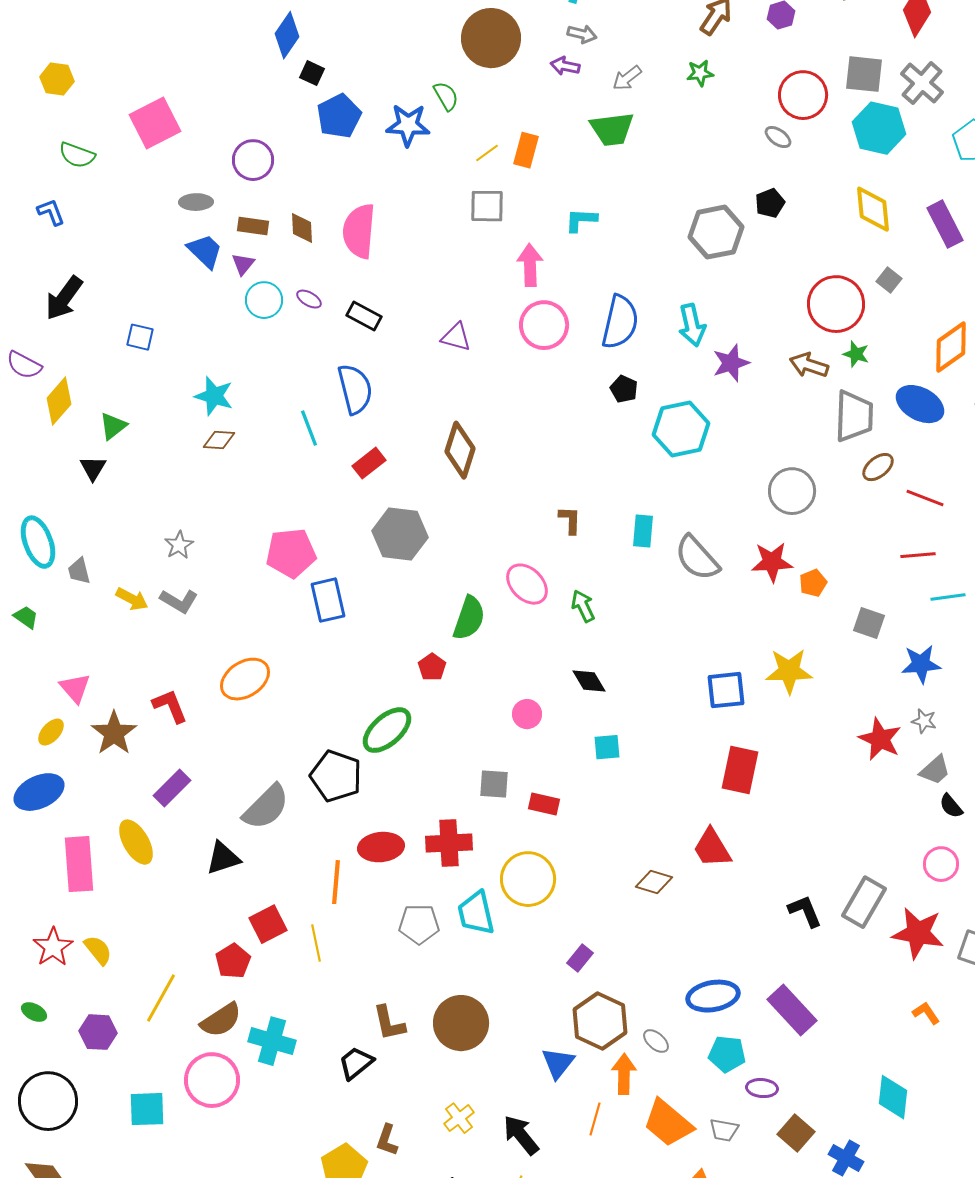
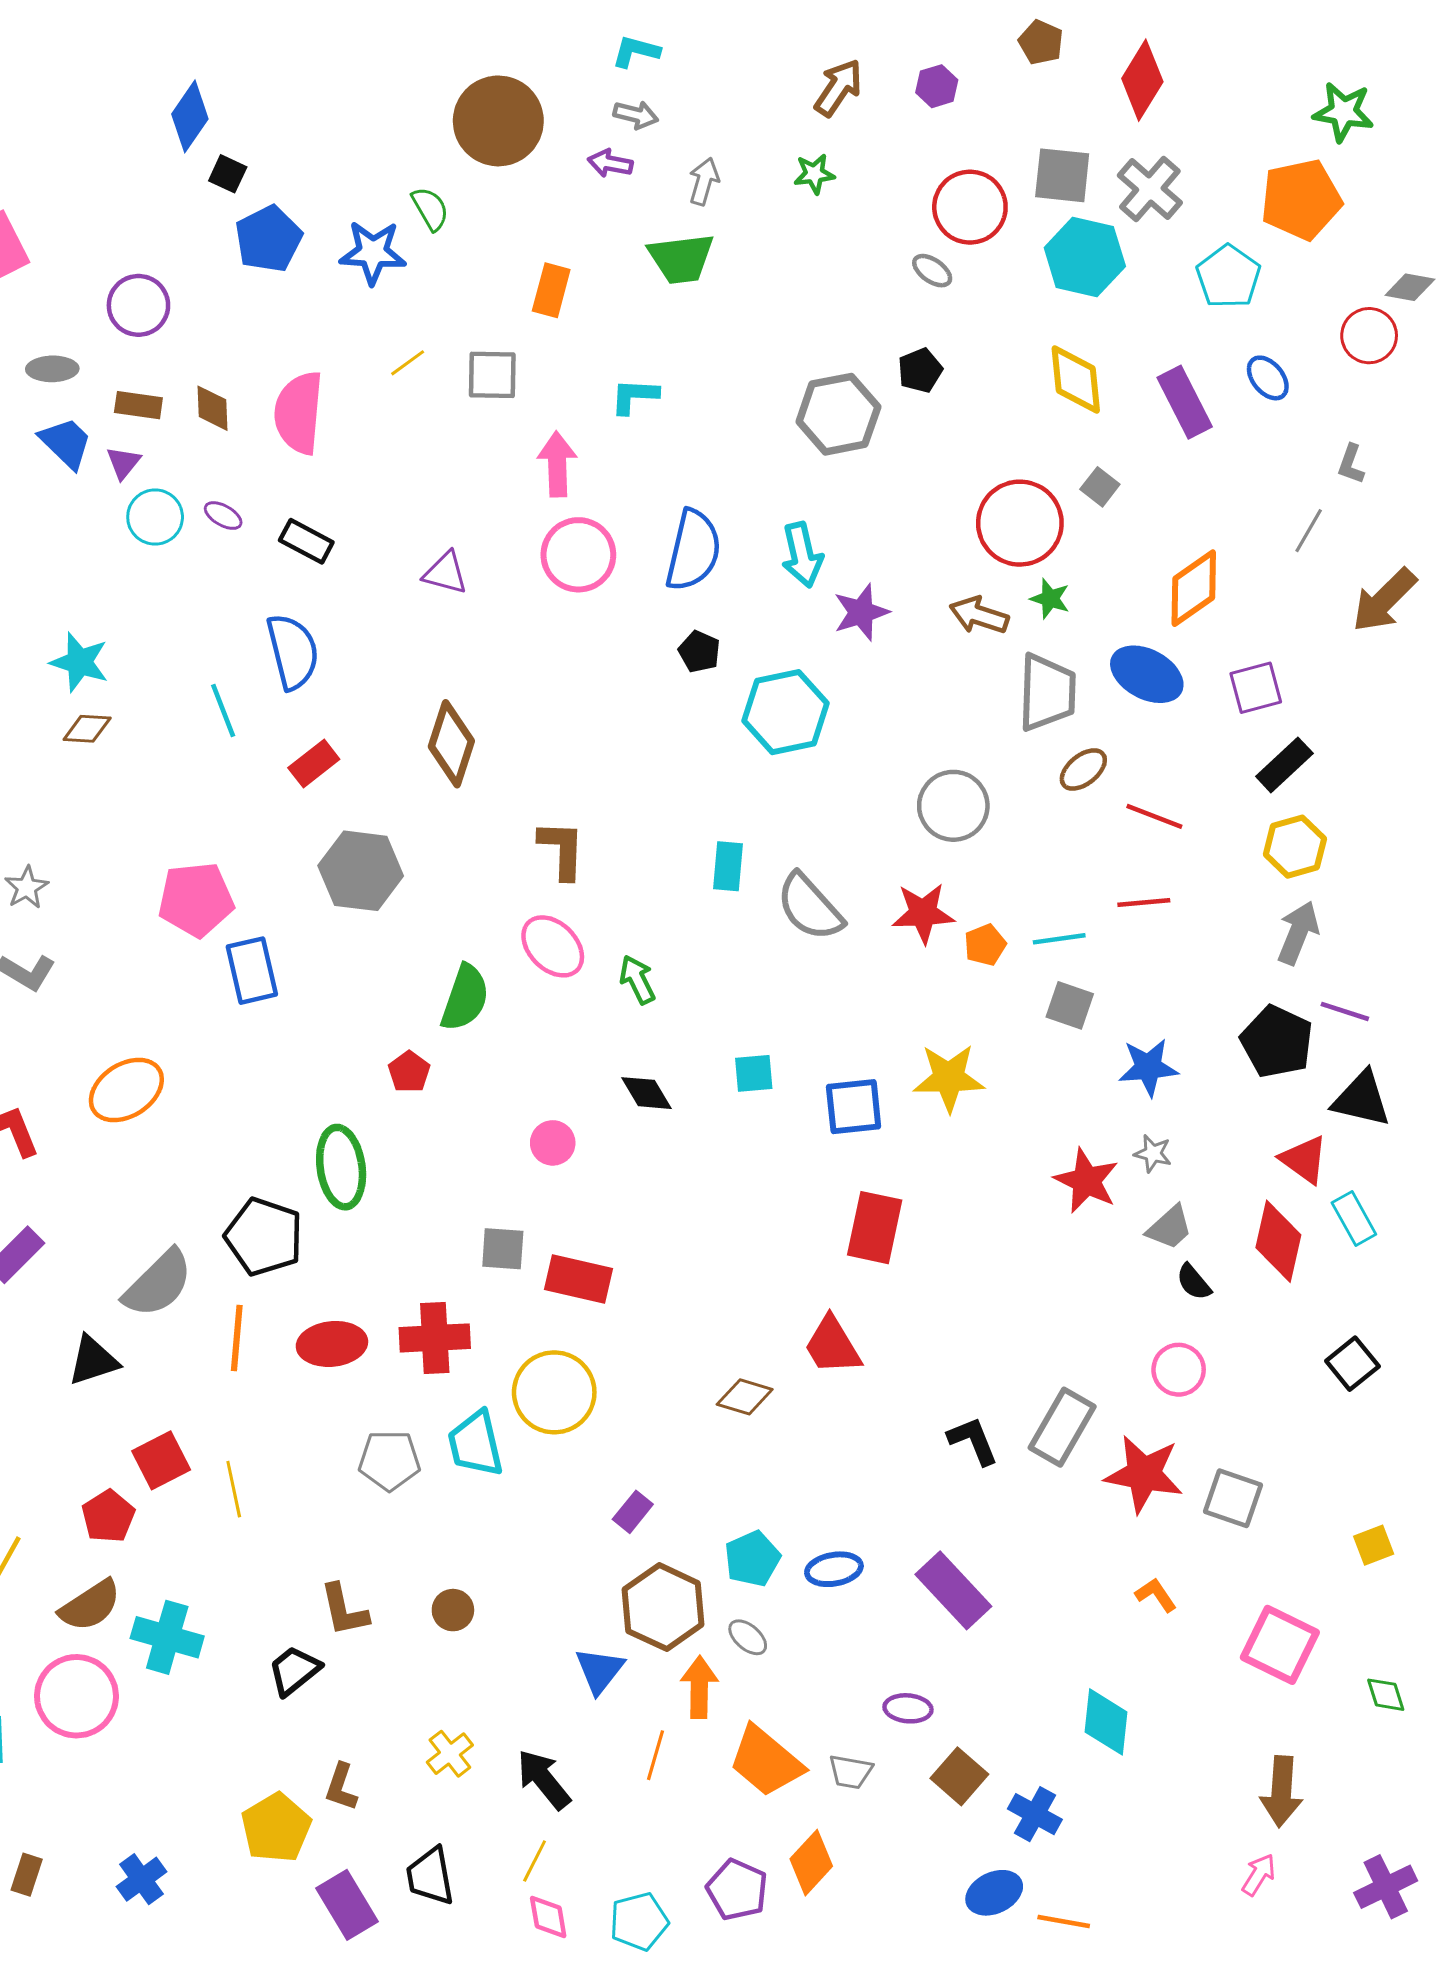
gray arrow: (627, 78) -> (704, 181), turned 144
yellow line: (487, 153) -> (408, 363), moved
brown L-shape: (570, 520) -> (562, 850), moved, size x1.4
cyan line: (948, 597) -> (1059, 939), moved
green ellipse: (387, 730) -> (341, 1167), turned -56
cyan square: (607, 747) -> (754, 1073), moved
red rectangle: (544, 804) -> (578, 1279), size x1.4
orange line: (336, 882) -> (237, 1338), moved
blue ellipse: (713, 996) -> (834, 1569), size x0.7
brown circle: (461, 1023) -> (453, 1610), size x0.5
cyan pentagon: (727, 1054) -> (752, 1559), moved, turned -30

